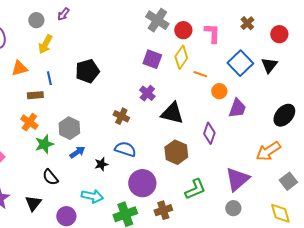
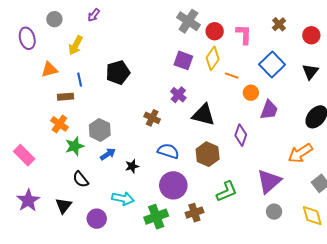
gray circle: (36, 20) -> (54, 19), moved
black triangle: (269, 65) -> (310, 72), moved
blue semicircle: (125, 149) -> (168, 151), moved
gray circle: (233, 208) -> (274, 212), moved

